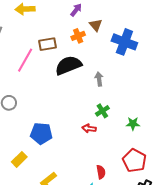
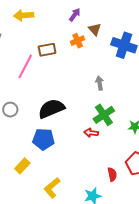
black semicircle: (68, 65) -> (51, 109), moved
green cross: (102, 111) -> (104, 115), size x1.5
red semicircle: (101, 172) -> (112, 174), moved

